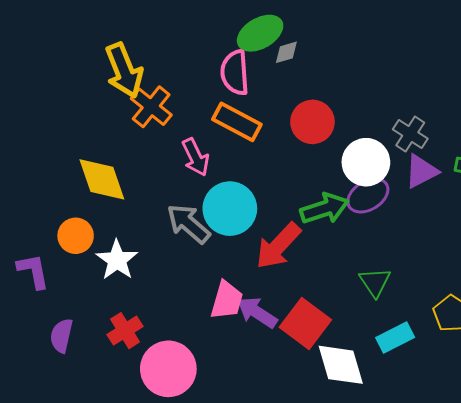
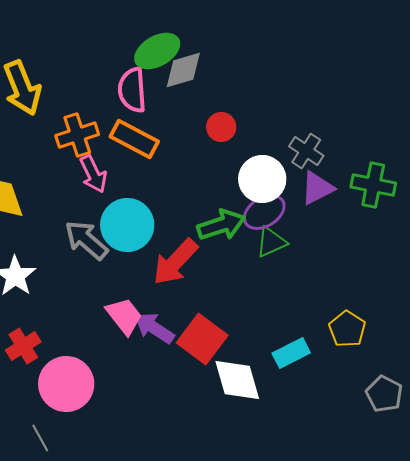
gray diamond: (286, 52) -> (183, 70), size x1.6
orange cross: (151, 107) -> (77, 135), moved, turned 33
red circle: (312, 122) -> (221, 127), moved, size x0.7
green triangle: (375, 282) -> (271, 242), moved, turned 40
pink trapezoid: (227, 300) -> (124, 316), turned -54

